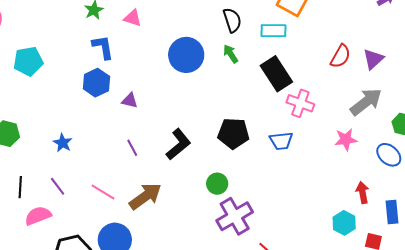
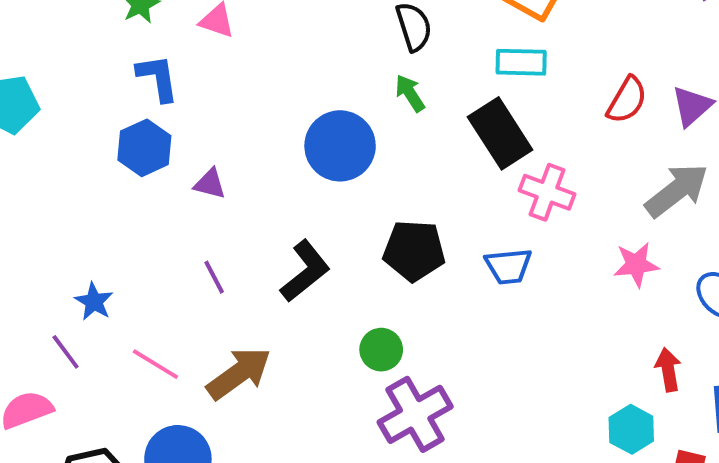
cyan rectangle: (273, 31) -> (521, 62), moved
blue circle: (186, 55) -> (340, 146), moved
blue star: (63, 143) -> (94, 302), moved

